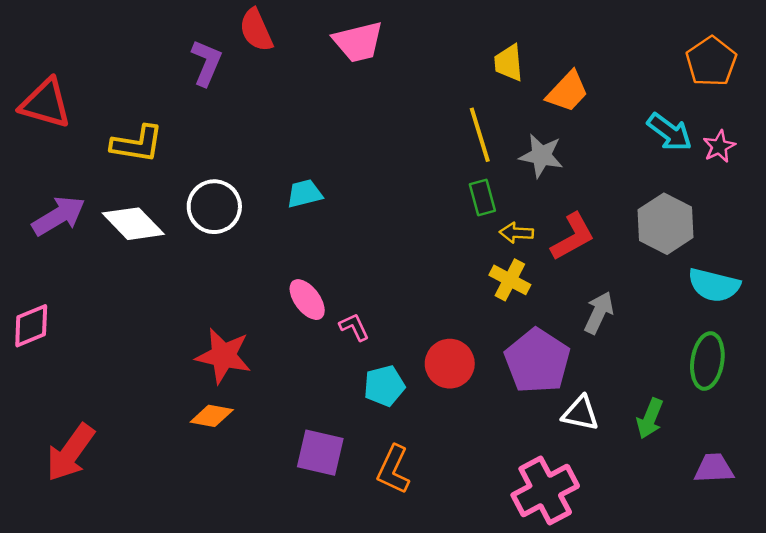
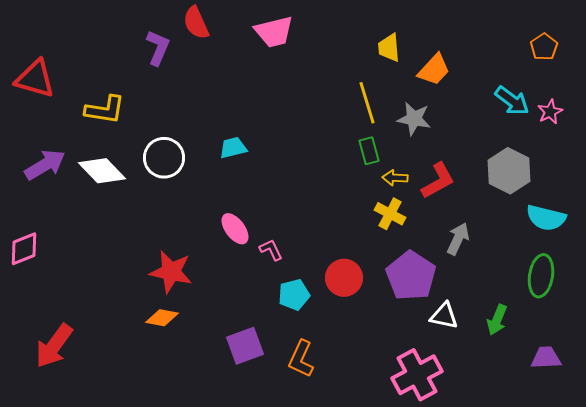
orange pentagon: (711, 61) -> (544, 47), size x0.7
purple square: (320, 453) -> (245, 346), turned -33

